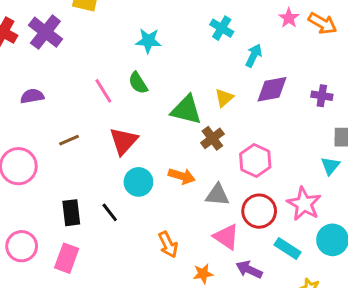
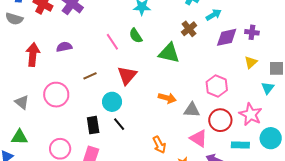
cyan arrow: (254, 55) -> (214, 15), turned 35
purple cross: (322, 96) -> (252, 32), moved
yellow triangle: (224, 98) -> (251, 62), moved
brown cross: (212, 138) -> (189, 29), moved
cyan circle: (138, 182) -> (112, 102), moved
cyan rectangle: (288, 249) -> (240, 145), turned -30

